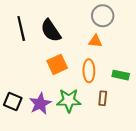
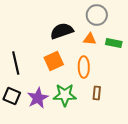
black line: (21, 28) -> (16, 63), moved
black semicircle: (51, 31) -> (62, 31), moved, turned 105
green rectangle: (121, 75) -> (114, 43), moved

